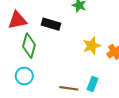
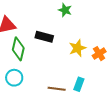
black rectangle: (51, 24) -> (44, 37), moved

